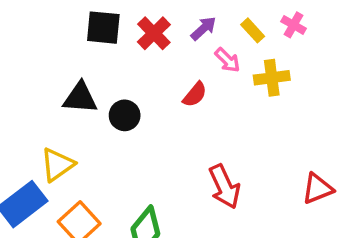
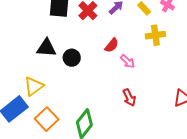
pink arrow: (227, 60) -> (128, 61), moved
red arrow: (225, 187) -> (129, 98), size x0.7

